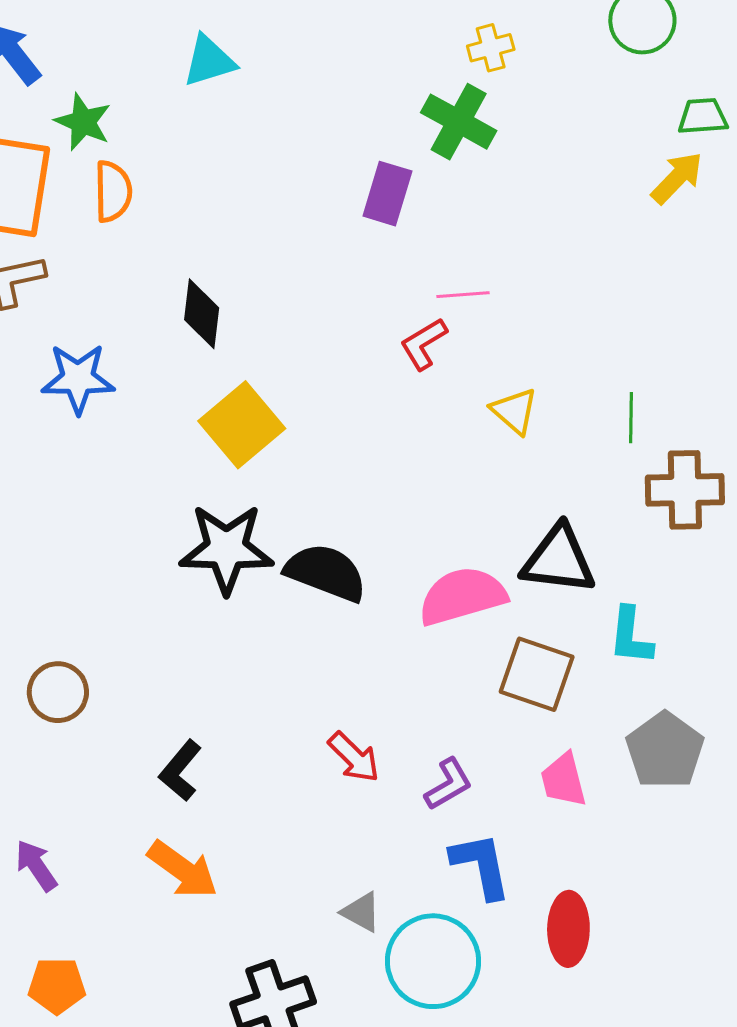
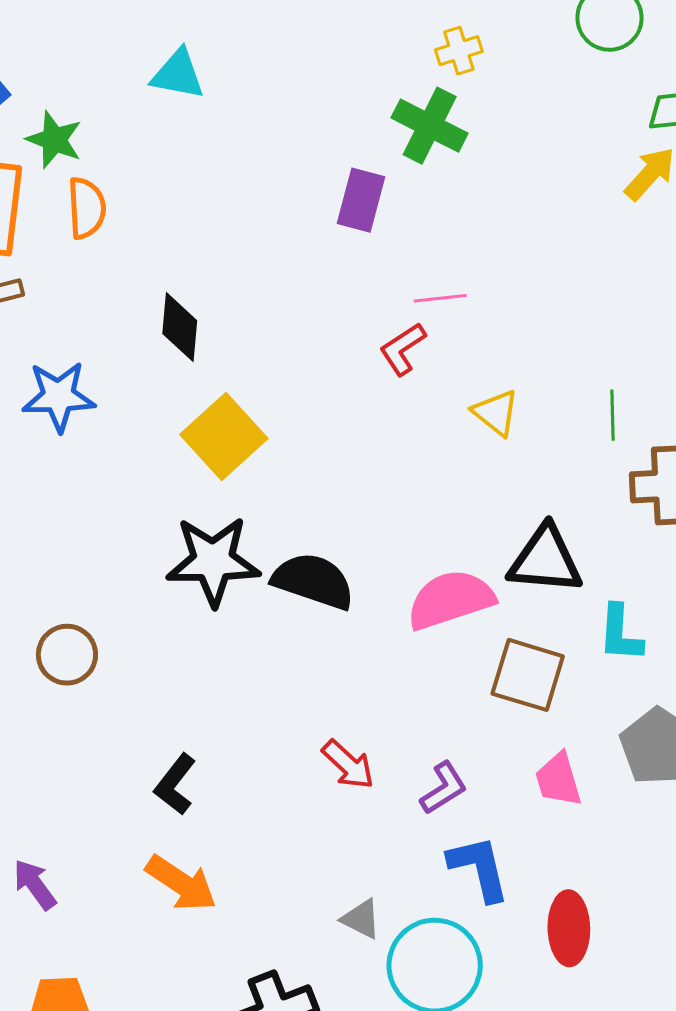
cyan triangle: (209, 61) -> (178, 74), turned 30
brown circle: (58, 692) -> (67, 655), moved

